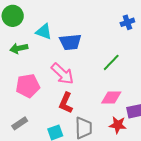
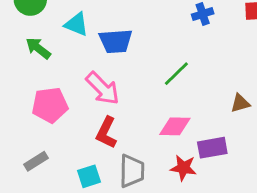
green arrow: (19, 48) -> (38, 48), turned 48

